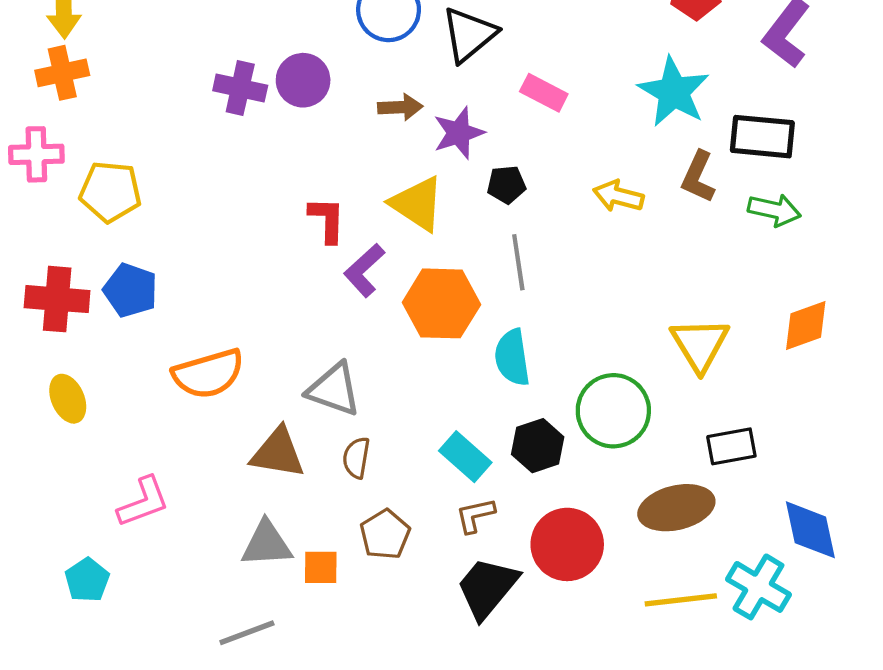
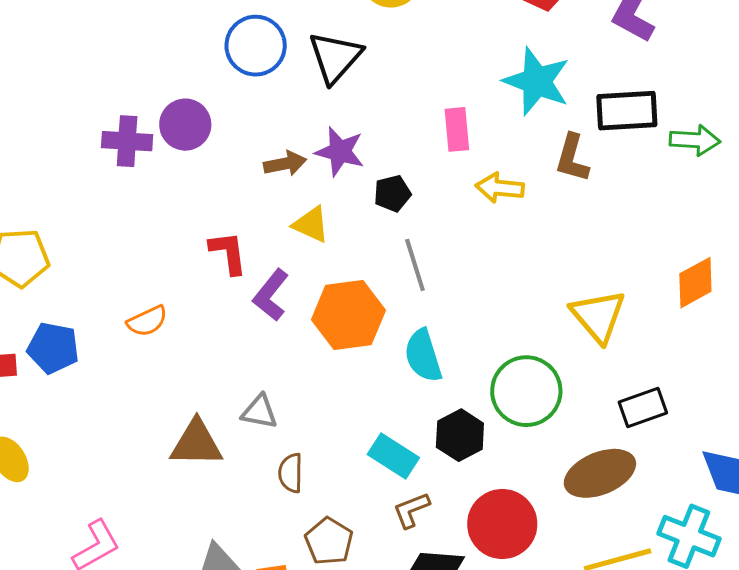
pink rectangle: (544, 93) -> (457, 129), moved, turned 66
brown arrow: (400, 107) -> (285, 164), moved
purple star: (459, 133) -> (340, 152), turned -30
yellow triangle: (417, 204) -> (311, 224), size x0.7
green arrow: (774, 210) -> (695, 140), moved
orange semicircle: (208, 374) -> (147, 321), moved, size x0.6
gray triangle: (334, 389) -> (260, 412), size x0.7
brown triangle: (278, 453) -> (196, 443), moved

